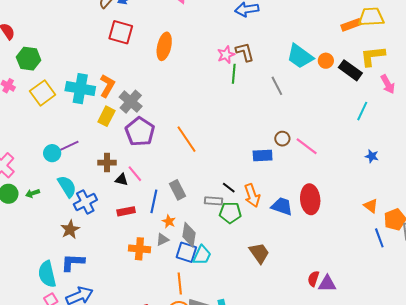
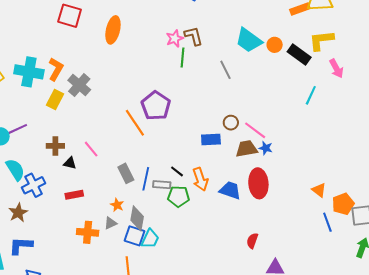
purple pentagon: (140, 132) -> (156, 106), moved
blue star: (372, 156) -> (266, 148), moved
pink line: (135, 174) -> (91, 149), moved
blue line: (154, 201) -> (146, 179), moved
brown trapezoid: (259, 253) -> (247, 149), moved, turned -65
red semicircle: (313, 279) -> (252, 241), moved

